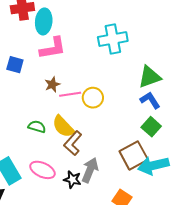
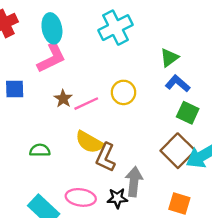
cyan ellipse: (44, 21) -> (52, 28), moved
green triangle: (150, 77) -> (169, 58), size x0.7
yellow circle: (93, 98) -> (124, 92), moved
green semicircle: (37, 127) -> (40, 150), moved

